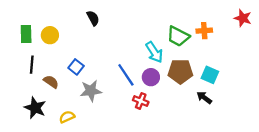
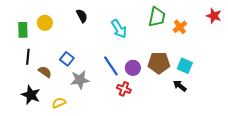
orange cross: (204, 31) -> (180, 27), turned -32
yellow circle: (50, 35) -> (45, 23), moved
green trapezoid: (178, 36) -> (157, 17), moved, turned -105
cyan arrow: (154, 52) -> (119, 29), moved

